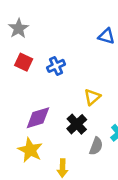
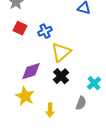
yellow triangle: (92, 97) -> (61, 52), moved, size x1.5
gray semicircle: (96, 146) -> (81, 103), moved

